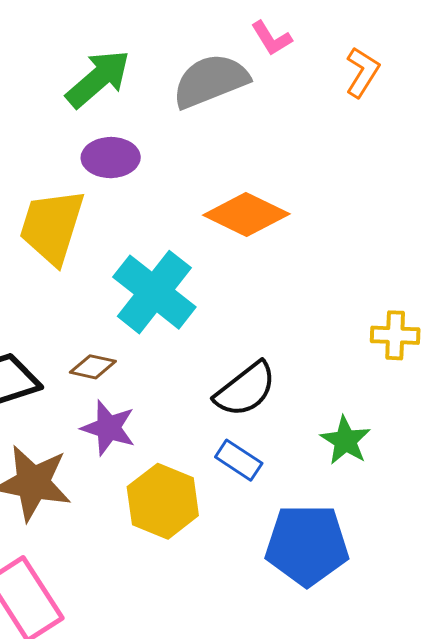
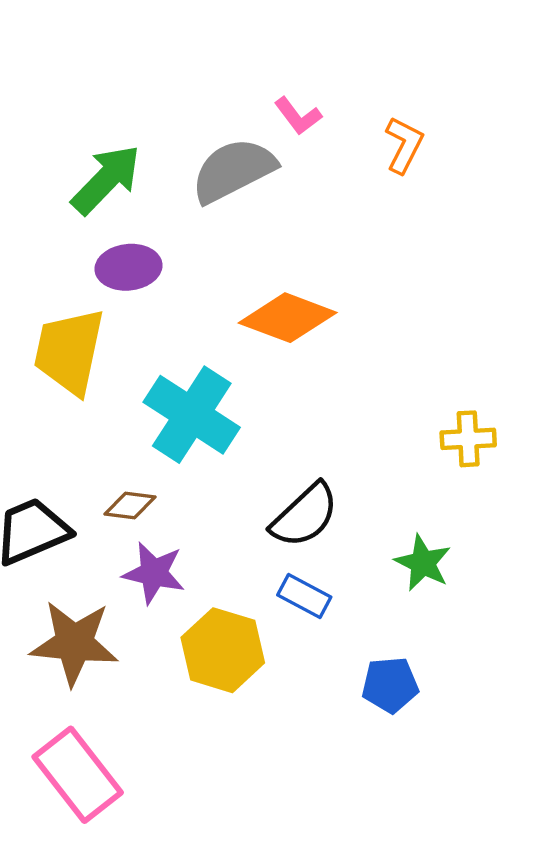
blue pentagon: (307, 545) -> (390, 685), size x0.6

